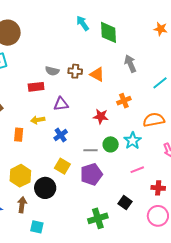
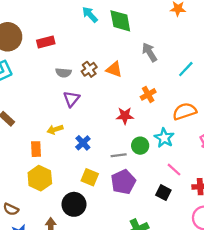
brown cross: (75, 71) -> (89, 69), turned -32
red rectangle: (36, 87) -> (46, 42), moved
purple triangle: (61, 104) -> (71, 99), moved, turned -35
pink line: (137, 170) -> (174, 170), turned 72
yellow hexagon: (20, 176) -> (40, 178), moved
black square: (125, 203) -> (163, 193), moved

